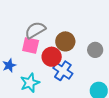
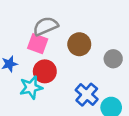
red circle: (52, 57) -> (45, 71), moved
blue cross: (63, 71) -> (87, 95), moved

